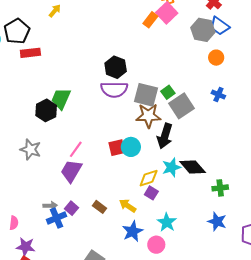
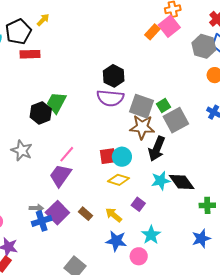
yellow arrow: (55, 11) -> (43, 20), moved
yellow diamond: (149, 178) -> (119, 180), moved, turned 30
purple square: (72, 208) -> (57, 213), size x1.6
blue star: (217, 222) -> (201, 239), turned 30
blue star: (133, 231) -> (116, 241), turned 30

